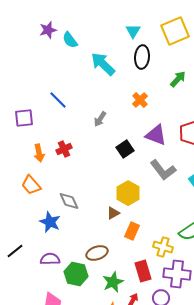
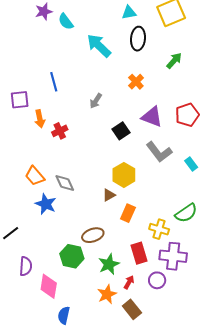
cyan triangle: (133, 31) -> (129, 13), turned 49
blue line: (58, 100) -> (54, 82), turned 30
orange arrow: (39, 153) -> (40, 119), moved
orange trapezoid: (31, 185) -> (35, 176), moved
purple semicircle: (50, 259) -> (26, 266), moved, turned 96

